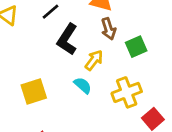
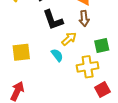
black L-shape: (67, 39) -> (53, 20), turned -65
green square: (136, 47) -> (102, 45), moved

